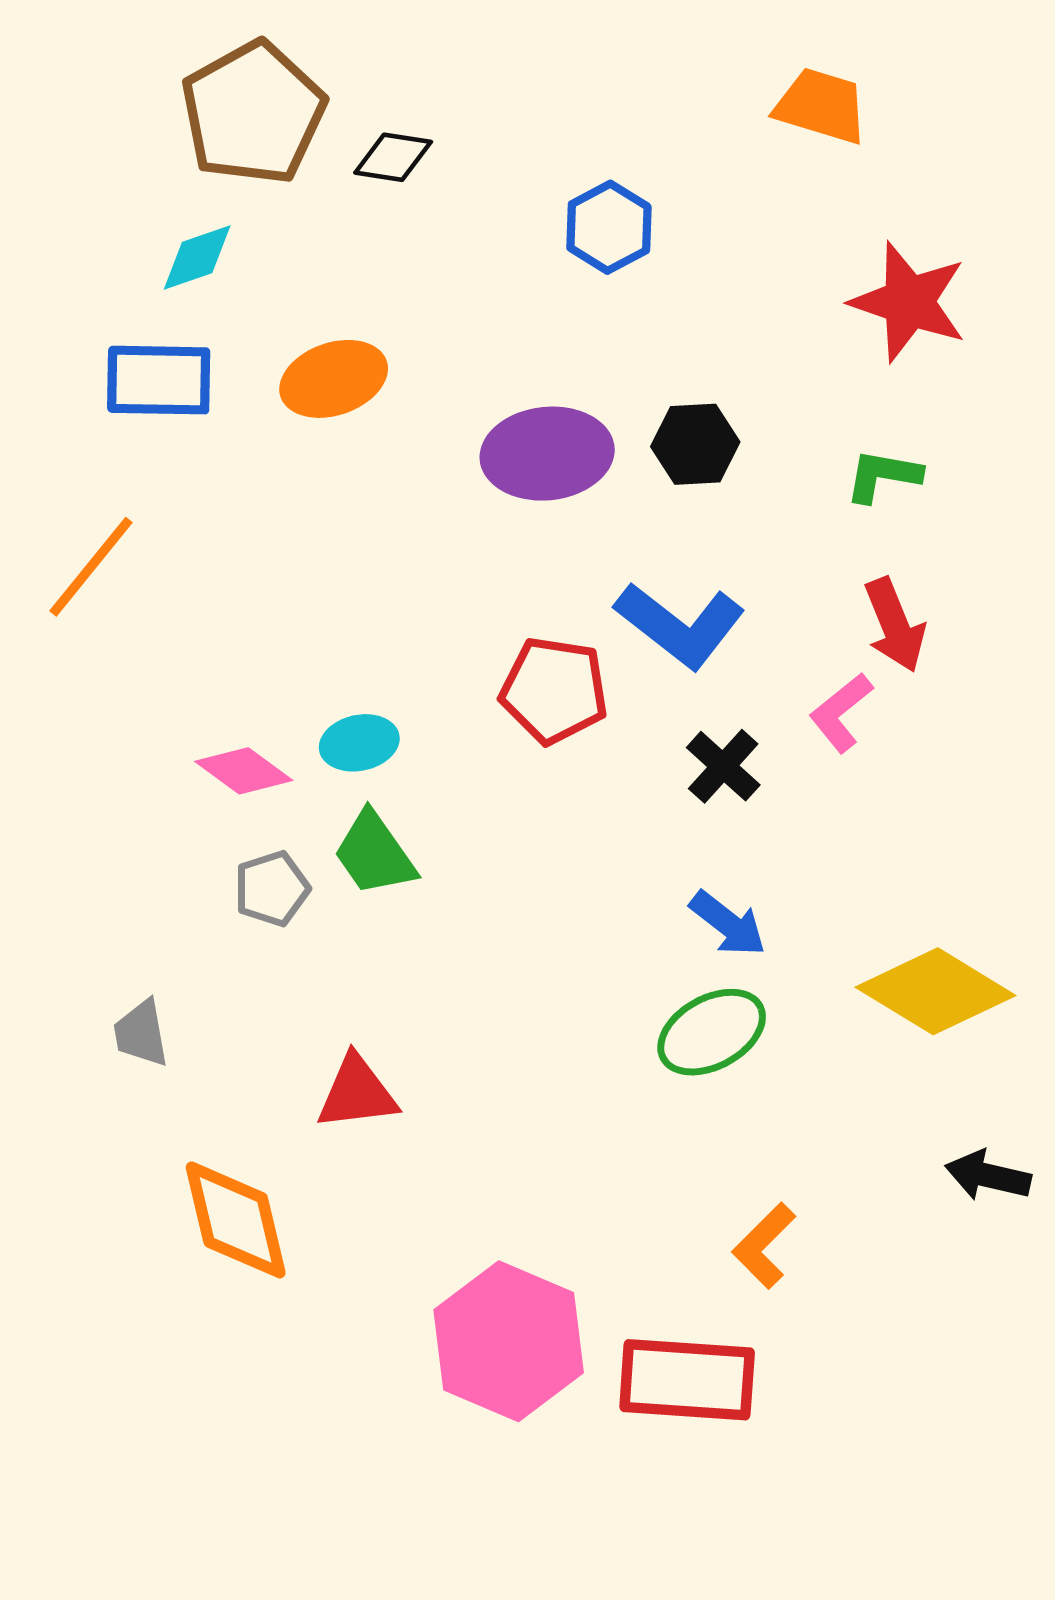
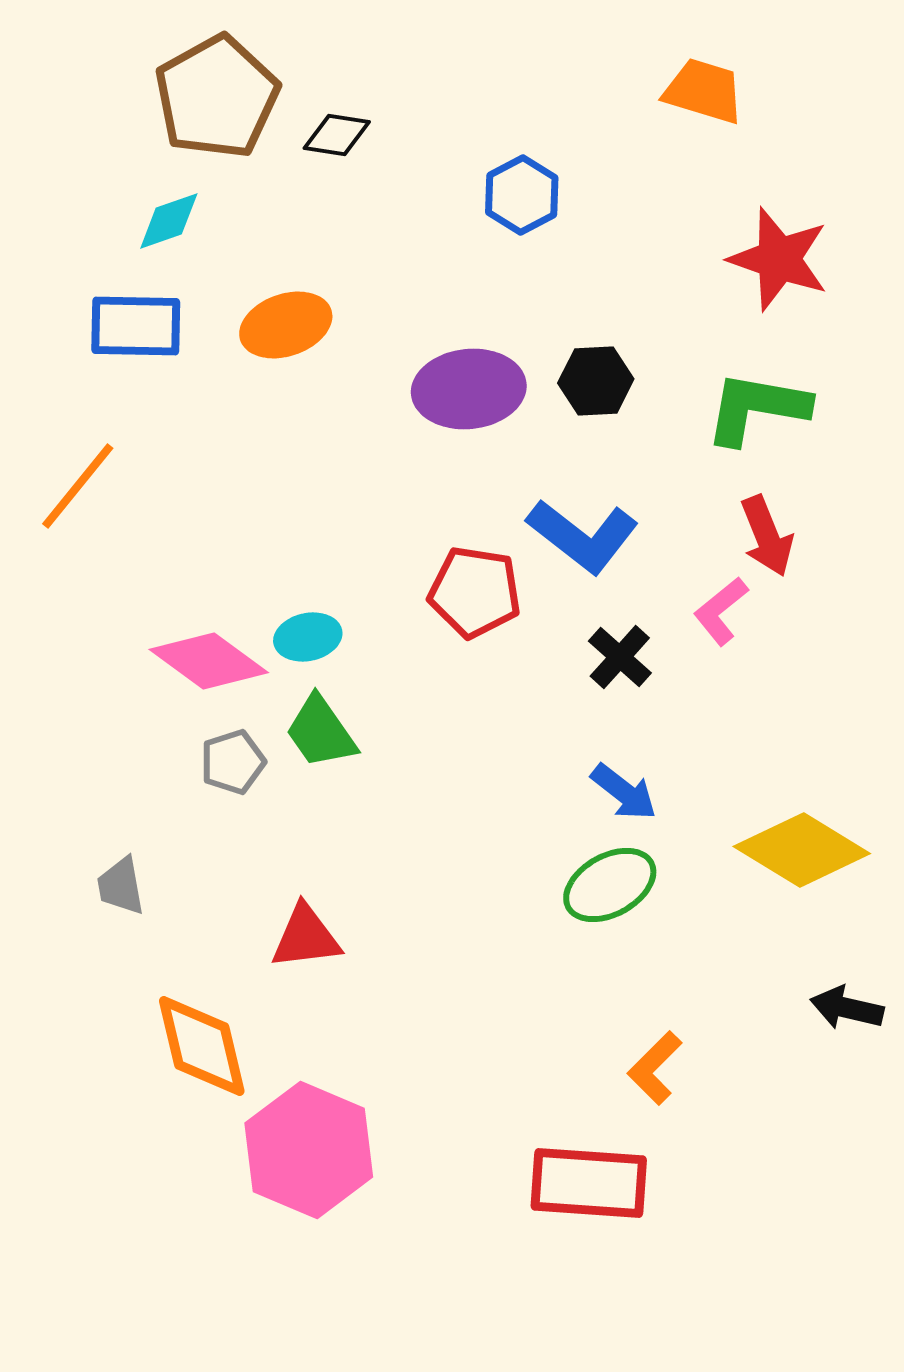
green L-shape: (883, 476) -> (757, 408), size x1.6
pink diamond: (244, 771) -> (209, 661), size x1.4
pink hexagon: (509, 1341) -> (309, 1150), moved

